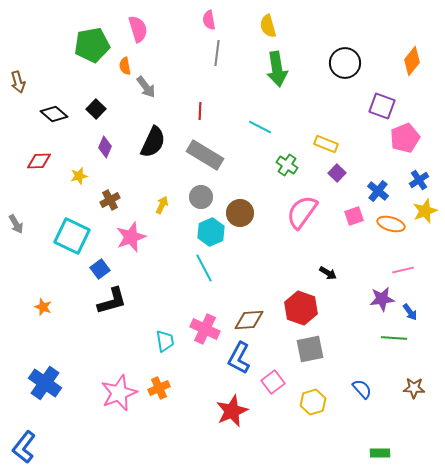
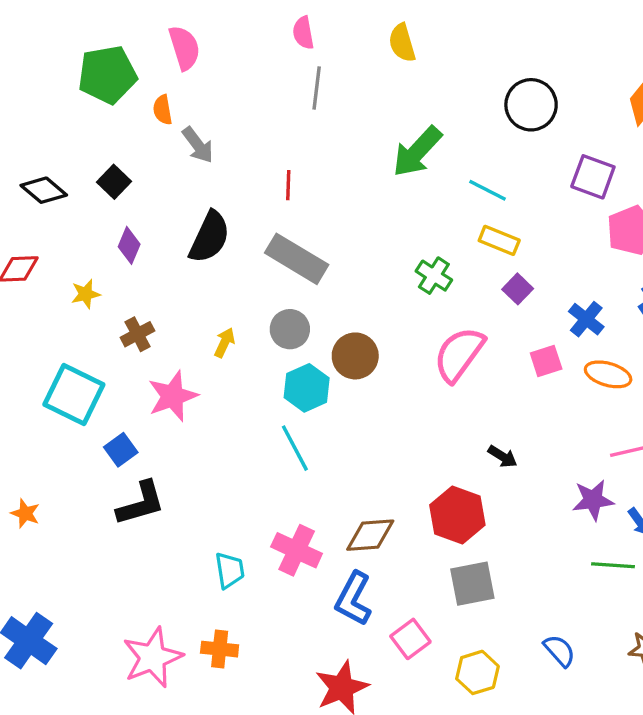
green arrow: (277, 69) -> (417, 152), moved, turned 52
cyan line: (260, 127) -> (487, 190), moved
orange cross: (159, 388) -> (220, 649), turned 30

